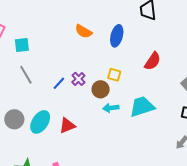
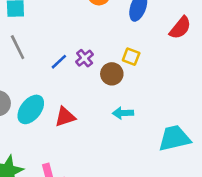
red semicircle: (153, 61) -> (180, 28), moved
cyan trapezoid: (142, 107) -> (174, 138), moved
cyan arrow: (111, 108) -> (123, 113), moved

